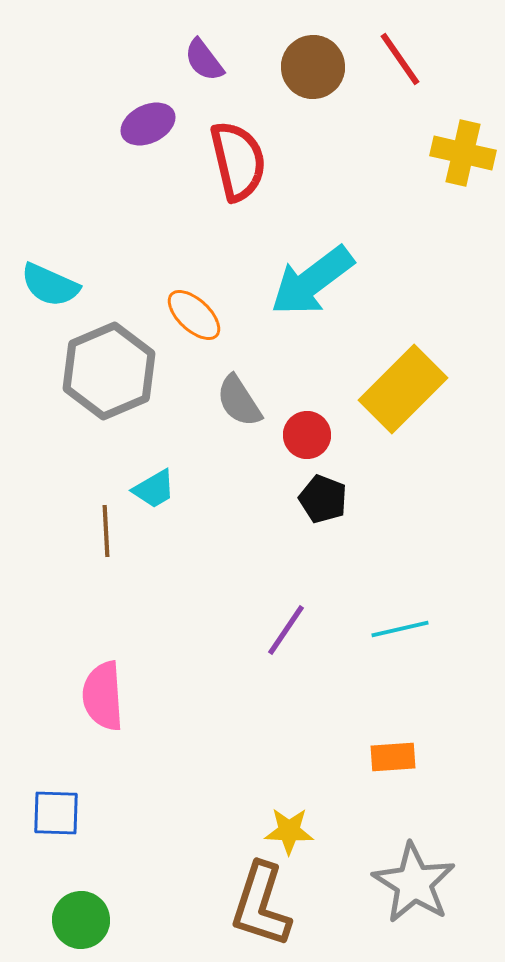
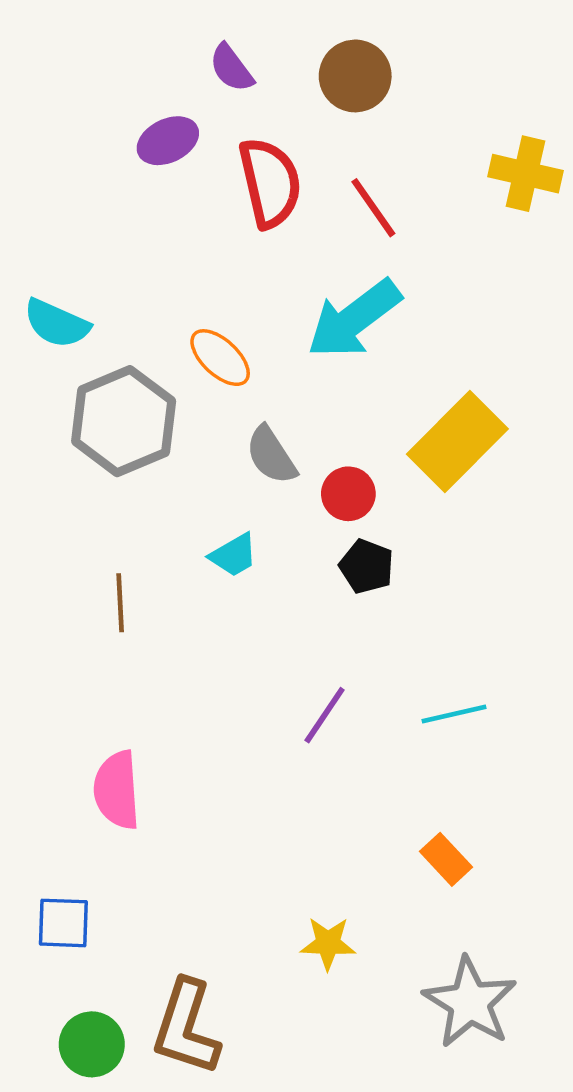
red line: (400, 59) -> (373, 208), moved
cyan trapezoid: (154, 489) -> (234, 555), moved
orange rectangle: (393, 757) -> (446, 859), turned 51
brown L-shape: (261, 905) -> (186, 1027), moved

